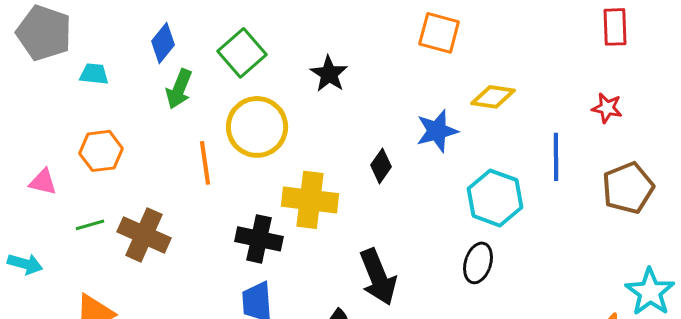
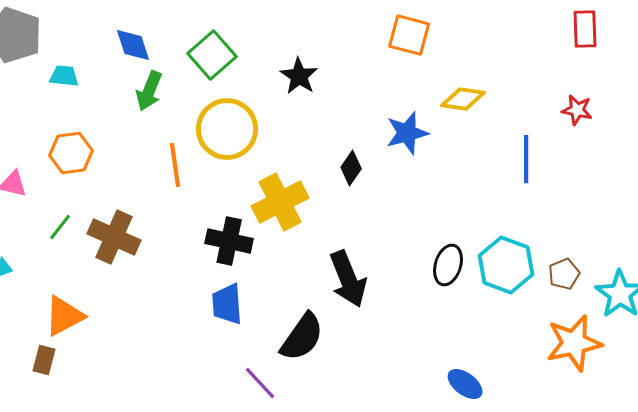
blue diamond: (163, 43) -> (133, 45), turned -57
brown pentagon: (628, 188) -> (564, 274), moved, size x0.6
cyan hexagon: (495, 198) -> (506, 265), moved
yellow cross: (310, 200) -> (280, 202), turned -34
green line: (90, 225) -> (60, 227), turned -36

